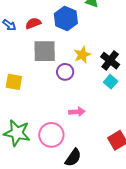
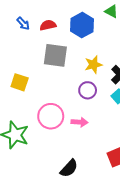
purple circle: (65, 72) -> (88, 90), moved
pink circle: (51, 135) -> (51, 116), moved

